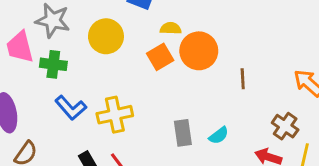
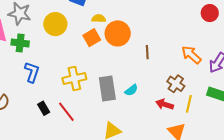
blue L-shape: (71, 108) -> (32, 72), turned -120
yellow cross: (115, 115) -> (74, 79), moved
gray rectangle: (183, 133) -> (107, 89), size x1.4

